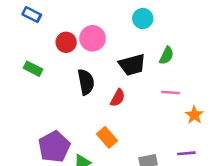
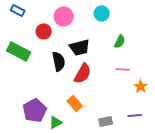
pink circle: (93, 38) -> (64, 16), moved
black trapezoid: (132, 65) -> (80, 47), moved
green rectangle: (33, 69) -> (19, 51), size x1.6
red semicircle: (118, 98) -> (83, 73), size x1.5

